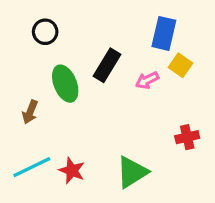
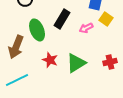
brown arrow: (30, 112) -> (16, 47), size x1.6
red star: (72, 170) -> (50, 60), moved
green triangle: (132, 172) -> (76, 63), moved

